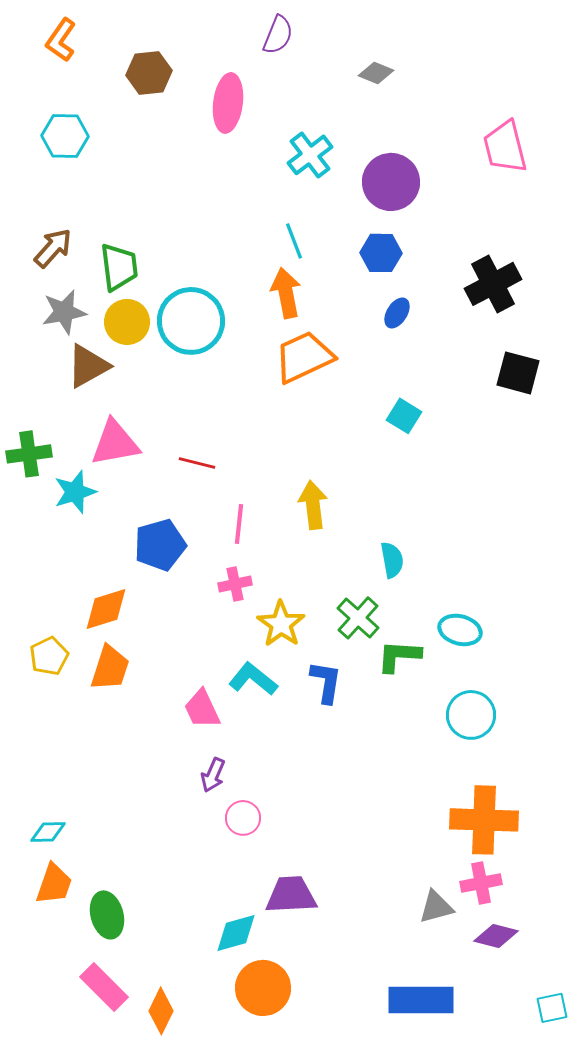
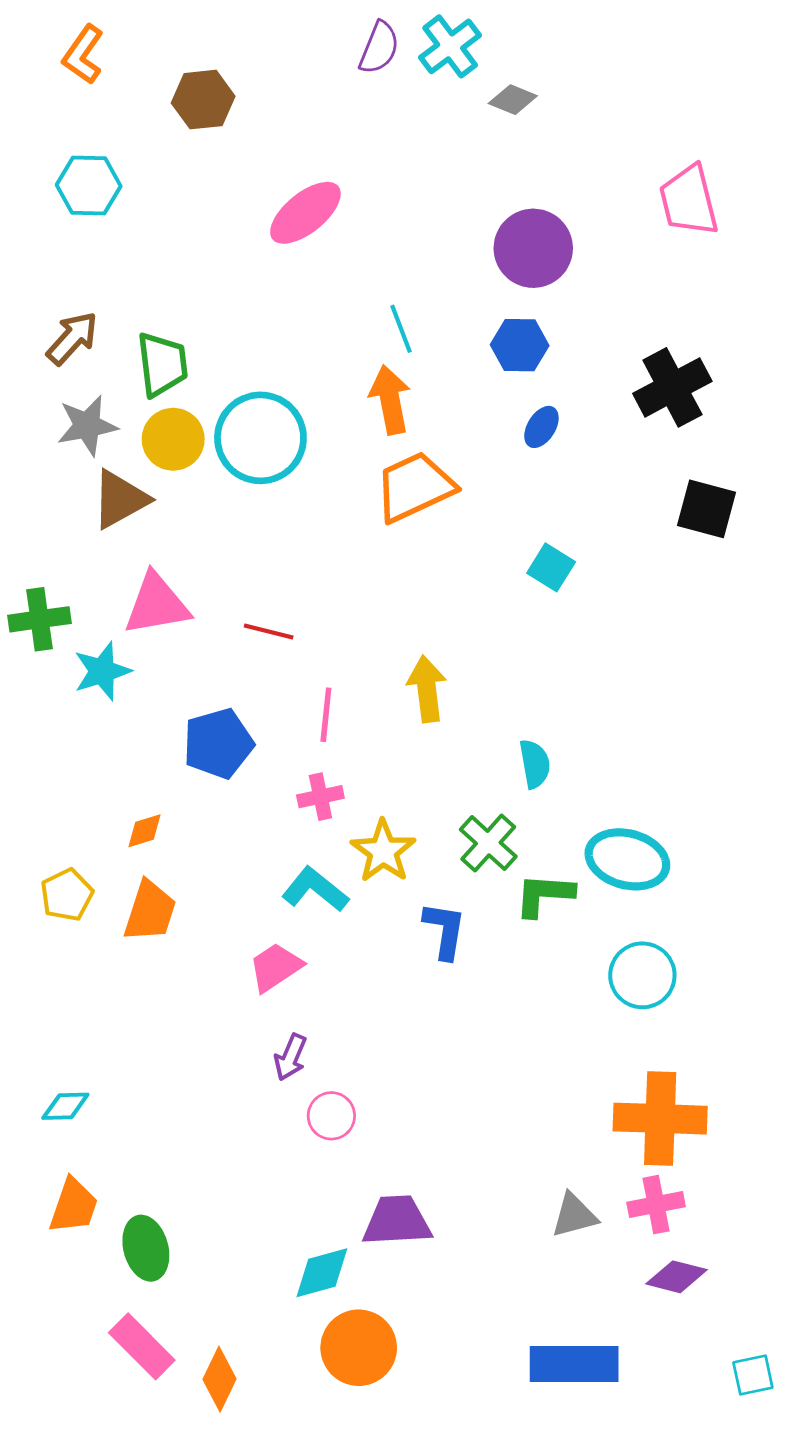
pink ellipse: (228, 103) -> (305, 213), moved, turned 44
cyan cross: (310, 155) -> (450, 46), moved
orange diamond: (106, 609) -> (145, 831), size x0.6
cyan ellipse: (460, 630) -> (627, 859), size x1.4
cyan L-shape: (253, 679) -> (315, 889), moved
pink trapezoid: (202, 709) -> (275, 967), turned 81
cyan diamond: (48, 832) -> (65, 1106), moved
gray triangle: (436, 907) -> (574, 1215), moved

